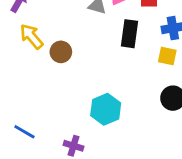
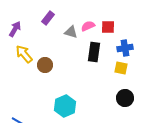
cyan hexagon: (106, 109) -> (65, 106), moved

